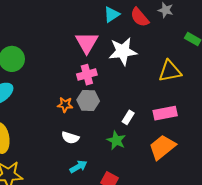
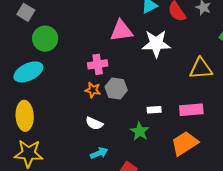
pink triangle: (87, 43) -> (121, 31), turned 45
pink cross: (87, 75) -> (98, 64), moved
white rectangle: (128, 117) -> (154, 110), turned 48

